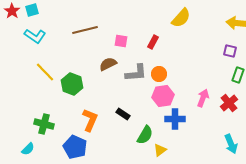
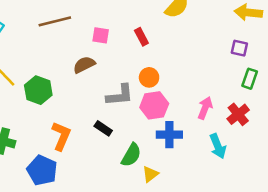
red rectangle: (153, 42) -> (141, 37), turned -56
gray L-shape: (136, 73) -> (120, 95), moved
cyan arrow: (231, 144) -> (218, 146), moved

